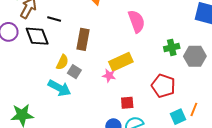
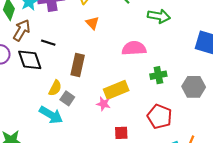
pink semicircle: (136, 21) -> (134, 48), turned -75
green cross: (172, 47) -> (158, 75), moved

